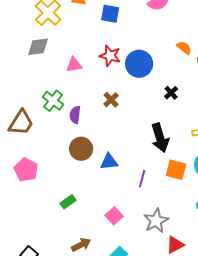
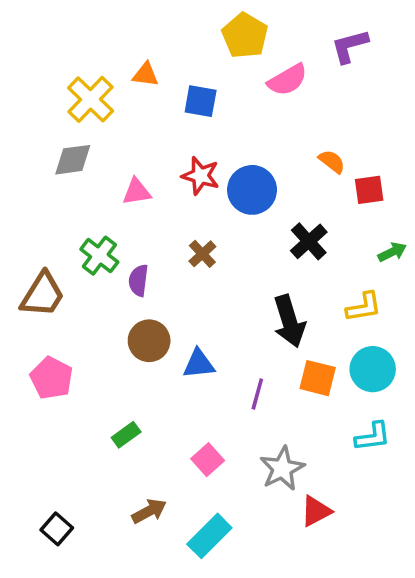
black cross: (171, 93) -> (309, 241), size x1.5

